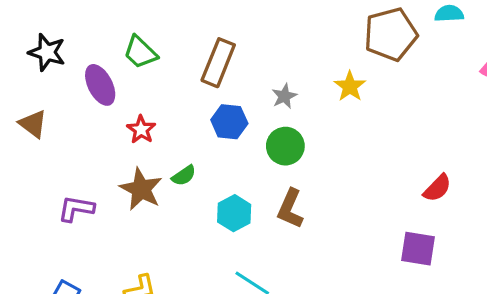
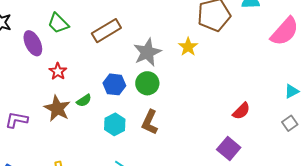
brown rectangle: (218, 63) -> (106, 31), turned 36
gray star: (284, 96) -> (147, 52), size x1.8
blue hexagon: (229, 122) -> (114, 84), moved
purple square: (418, 249) -> (229, 148), turned 30

